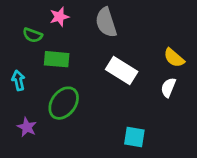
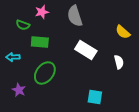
yellow semicircle: (174, 58) -> (123, 32), moved
cyan arrow: (18, 80) -> (13, 57), turned -80
white semicircle: (168, 87) -> (119, 62), turned 144

